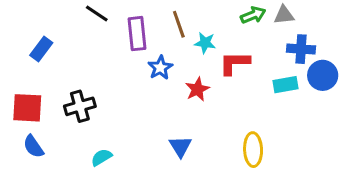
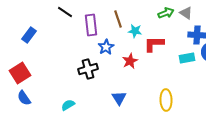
gray triangle: (284, 15) -> (186, 13), turned 40
black cross: (80, 106) -> (88, 69), moved
red square: (27, 108) -> (20, 73), turned -35

